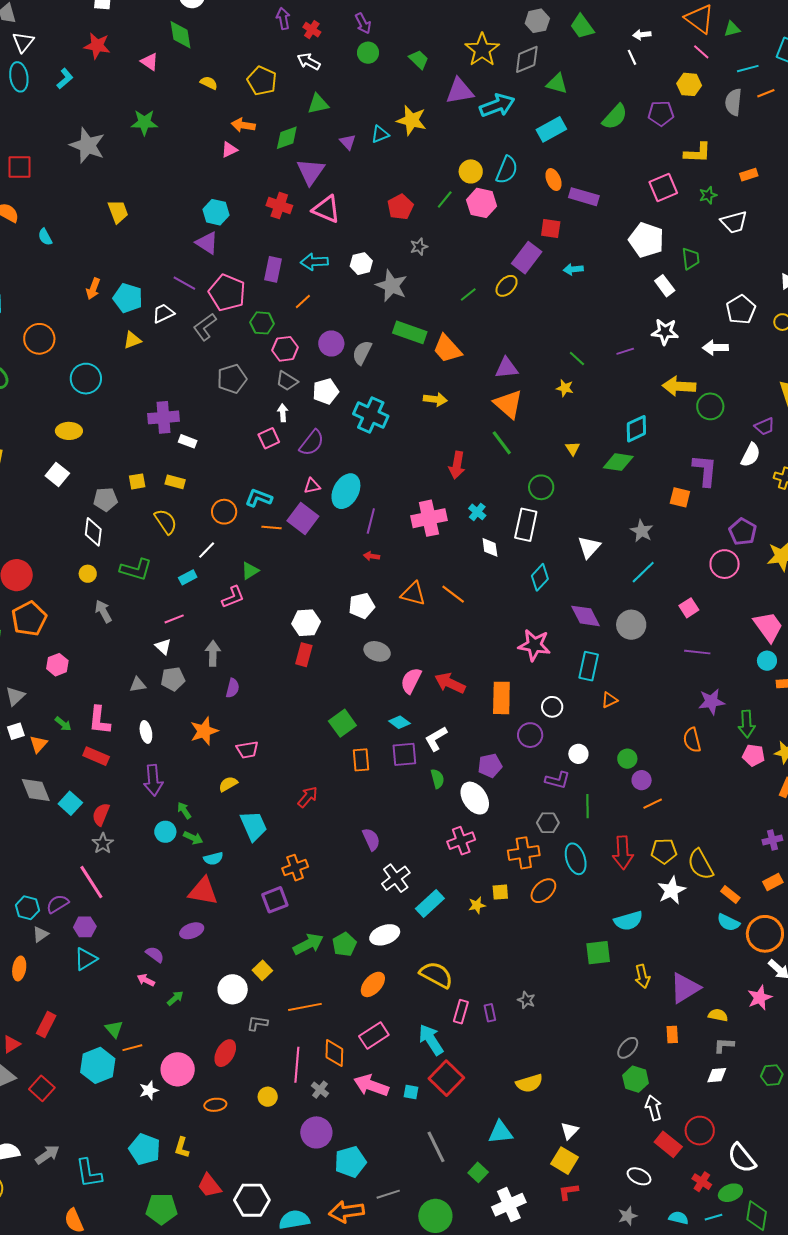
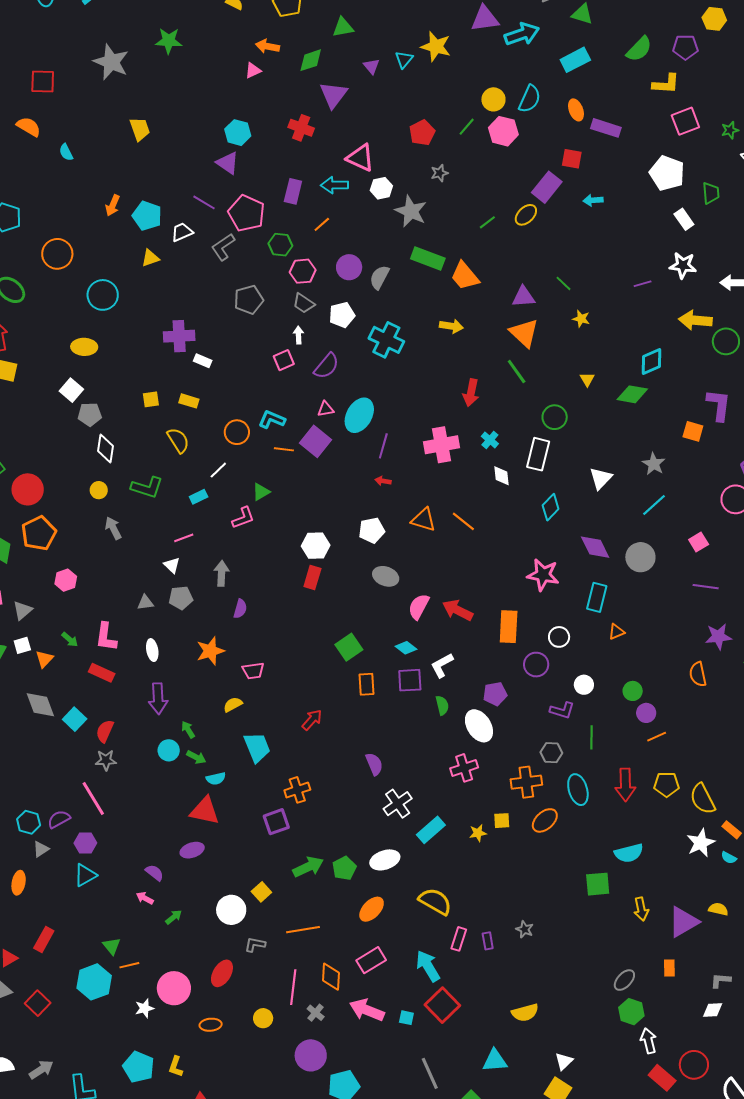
cyan triangle: (380, 134) -> (404, 59), turned -30
yellow L-shape: (698, 153) -> (666, 84), moved
pink triangle: (326, 209) -> (360, 158), moved
green line: (577, 359) -> (563, 283), moved
gray pentagon: (105, 499) -> (90, 414), moved
gray star: (103, 843) -> (106, 760), turned 30
white star: (672, 890) -> (701, 843), moved
cyan semicircle: (728, 922) -> (729, 858), size x0.7
yellow semicircle: (718, 1015) -> (718, 909), moved

